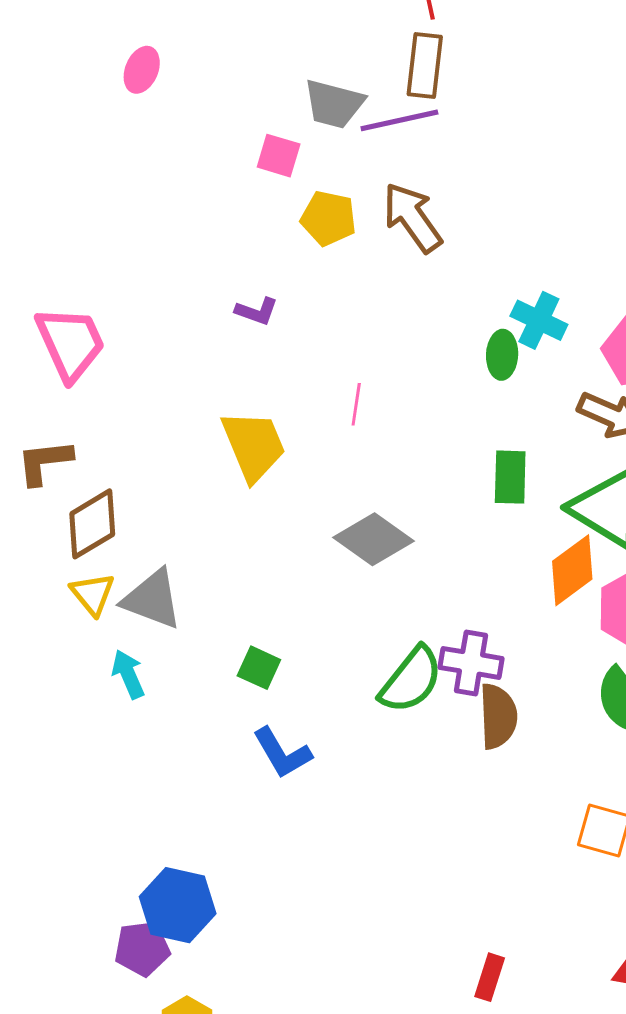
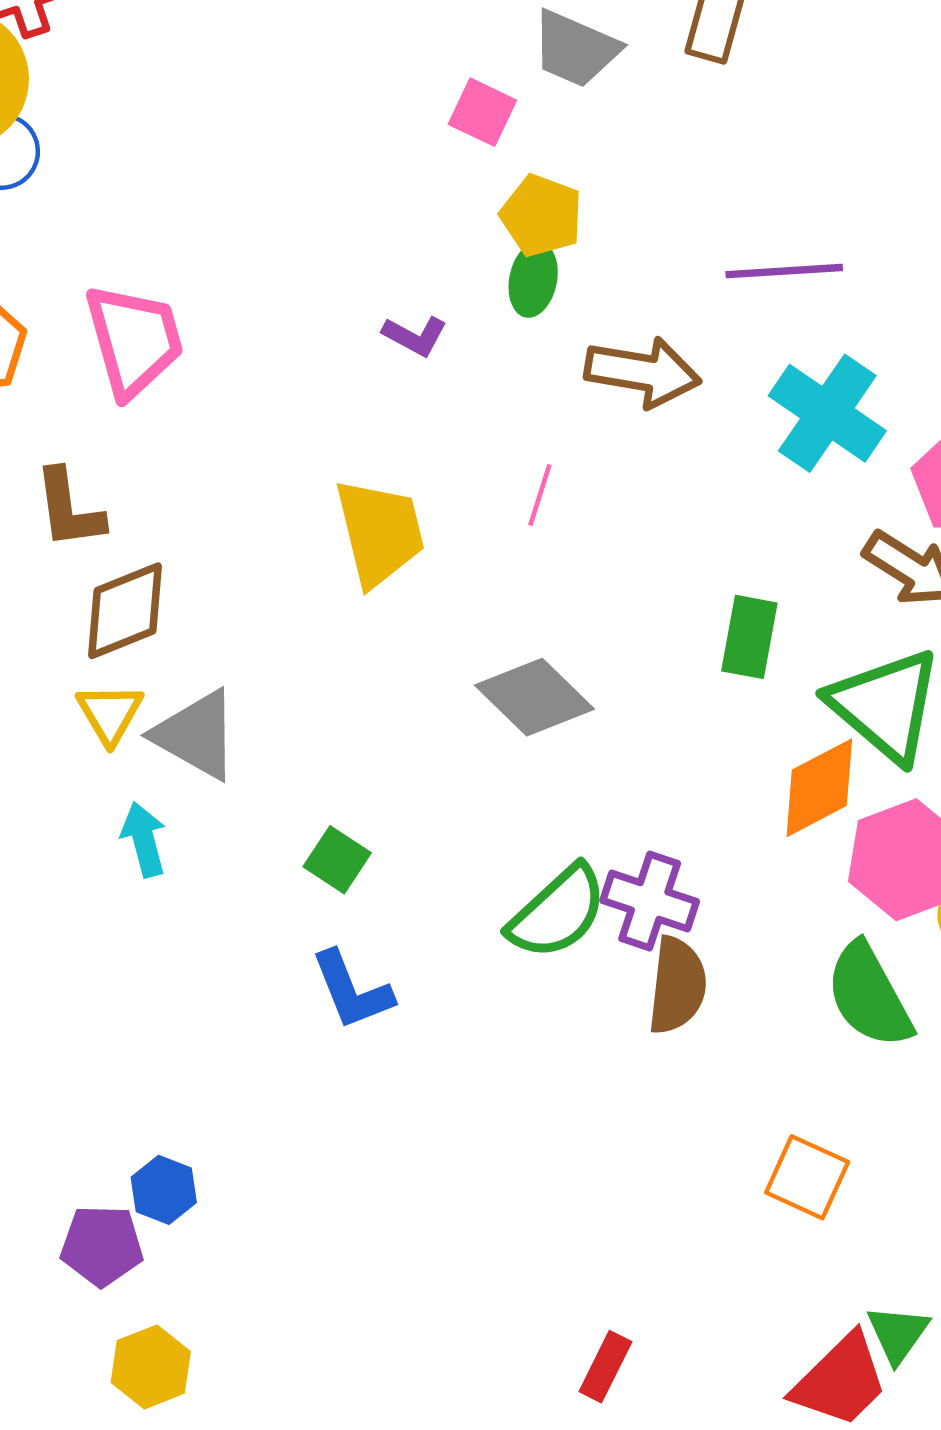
purple line: (399, 120) -> (784, 271), moved
brown arrow: (412, 218) -> (643, 372), moved, turned 126
cyan cross: (539, 320) -> (827, 413), size x1.4
green ellipse: (502, 355) -> (533, 280), moved
brown L-shape: (44, 462) -> (69, 509), turned -100
blue hexagon: (178, 905) -> (164, 1190), size x0.6

